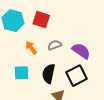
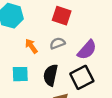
red square: (41, 20) -> (62, 16), moved
purple semicircle: (81, 51) -> (87, 50), turned 96

